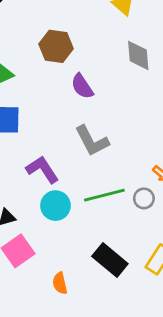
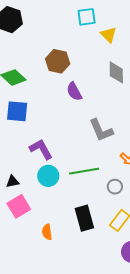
gray L-shape: (92, 141) -> (101, 130), moved
gray circle: (144, 198) -> (115, 187), moved
black rectangle: (110, 260) -> (84, 218), turned 30

